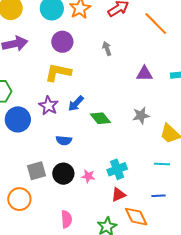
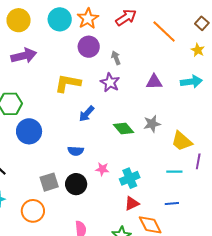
purple circle: (62, 42) -> (89, 47), moved
purple star: (48, 106) -> (110, 82), moved
green diamond: (100, 118) -> (123, 129), moved
pink star: (88, 176) -> (102, 169), moved

